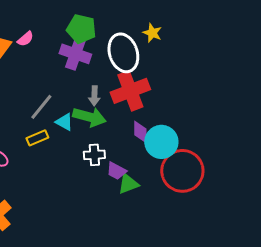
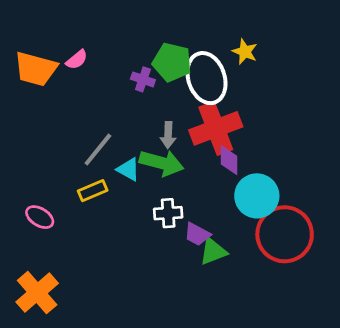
green pentagon: (81, 29) -> (172, 62), moved
purple cross: (75, 54) -> (143, 79), size x0.6
purple diamond: (140, 132) -> (229, 160), moved

